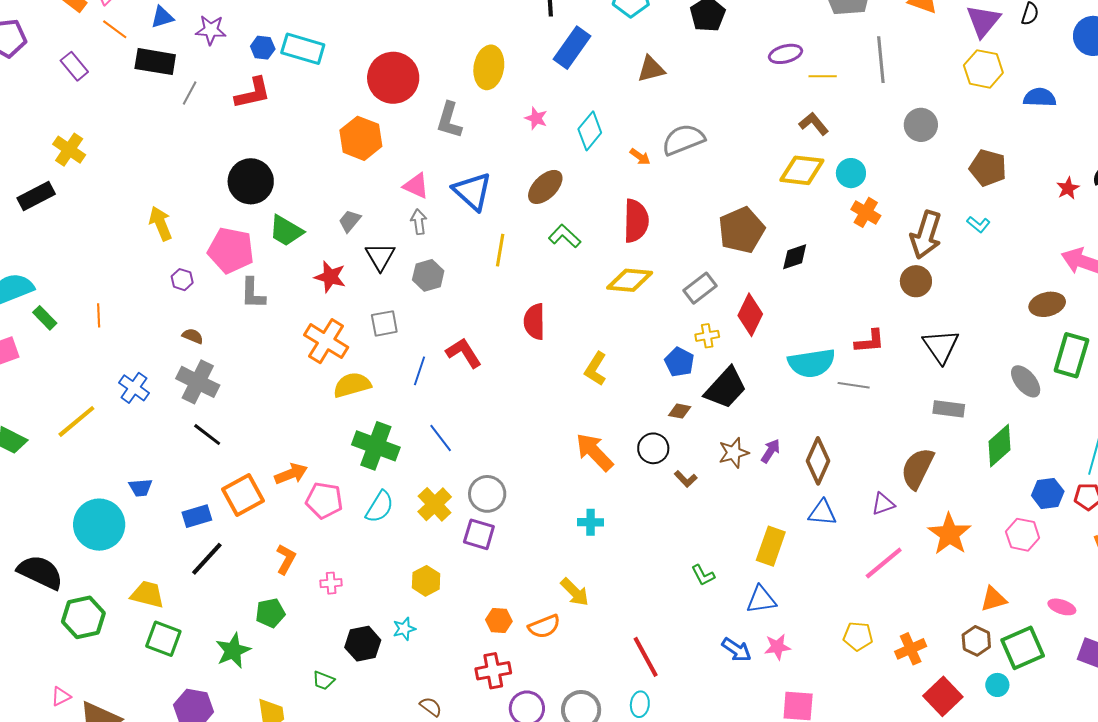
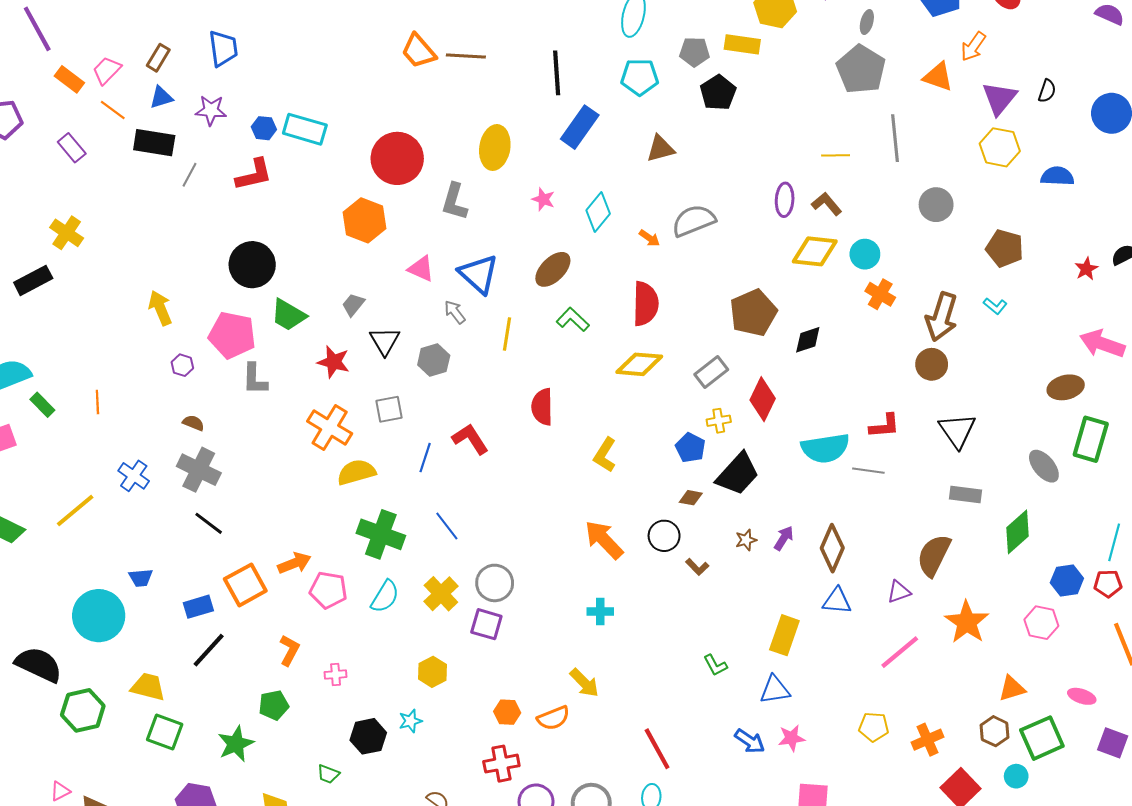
purple ellipse: (786, 54) -> (785, 200), moved, turned -72
gray arrow: (419, 222) -> (455, 312), moved, turned -30
brown star: (734, 453) -> (746, 540), size x0.7

